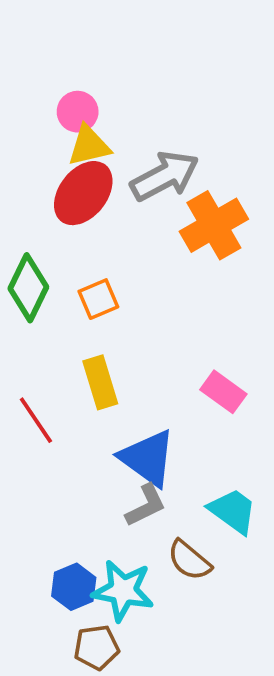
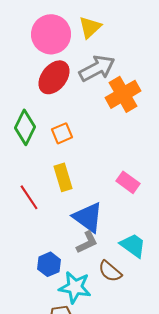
pink circle: (78, 112) -> (51, 34), size x1.8
yellow triangle: (89, 146) -> (90, 27), moved, turned -30
blue hexagon: (74, 587) -> (49, 264), moved

